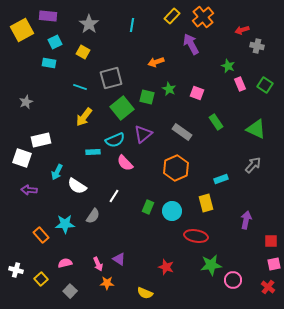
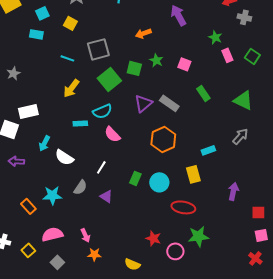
purple triangle: (143, 134) -> (143, 103), moved
purple triangle: (119, 259) -> (106, 196), moved
pink semicircle: (65, 263) -> (52, 234), size x1.5
pink circle: (233, 280) -> (175, 251), moved

